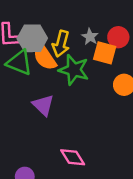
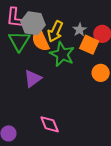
green triangle: (19, 63) -> (19, 41), turned 30
purple triangle: (43, 105) -> (33, 79), turned 30

